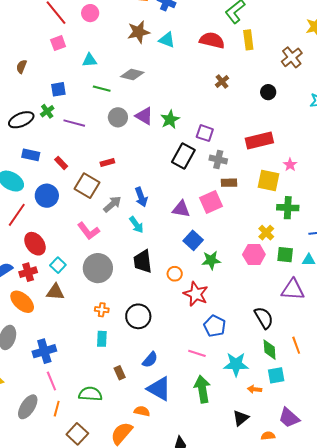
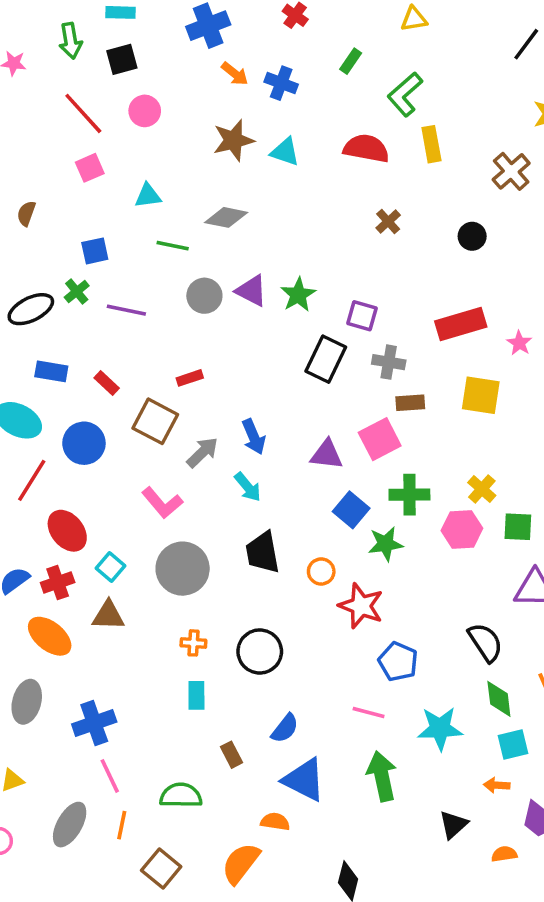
pink star: (290, 165) -> (519, 343), moved
green cross: (288, 208) -> (409, 495), moved
orange arrow: (255, 389) -> (497, 785), moved

